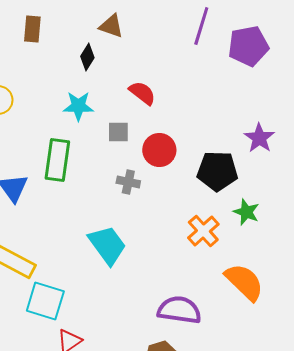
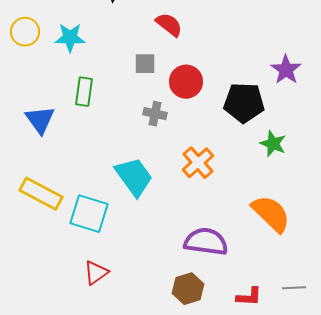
cyan star: (78, 106) -> (70, 38), moved
green rectangle: (57, 160) -> (84, 92), size x0.7
orange cross: (203, 231) -> (198, 163), moved
cyan square: (45, 301) -> (89, 214), moved

